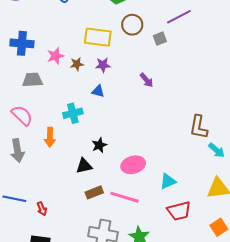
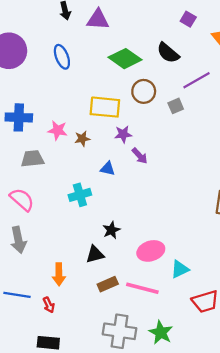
pink star: (55, 56) -> (58, 130), turned 30
purple star: (103, 65) -> (123, 134), moved
purple arrow: (147, 80) -> (140, 156), moved
orange arrow: (50, 137) -> (59, 274), moved
cyan triangle: (168, 181) -> (180, 269), moved

